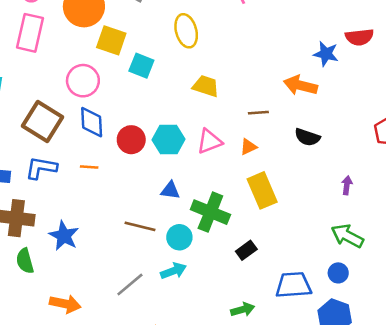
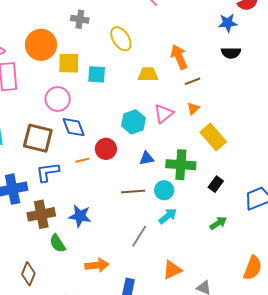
orange arrow: (300, 85) -> (179, 57), moved, turned 70
black semicircle: (307, 137) -> (231, 53), moved
red circle: (131, 140) -> (106, 149), moved
green arrow: (243, 310) -> (218, 223), moved

